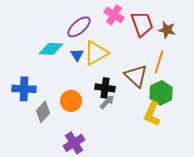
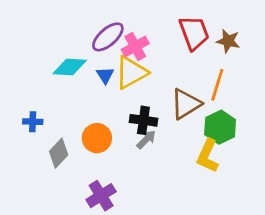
pink cross: (114, 15) -> (135, 46), moved, turned 30
brown triangle: (136, 76) -> (186, 104), turned 45
blue cross: (24, 89) -> (33, 122), size x0.6

